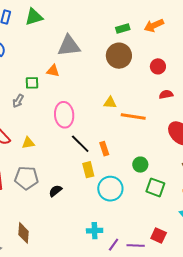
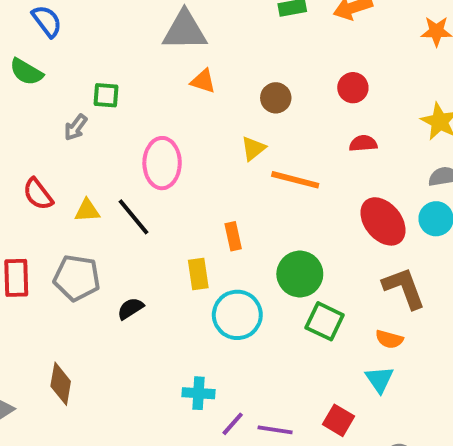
brown circle: (119, 56) -> (276, 98), moved, size x0.6
orange triangle: (53, 71) -> (203, 81), moved
yellow triangle: (110, 103) -> (253, 148), turned -48
black line: (80, 144) -> (133, 217), moved
green circle: (140, 165) -> (300, 274), size x1.5
red square: (159, 235) -> (338, 420), moved

